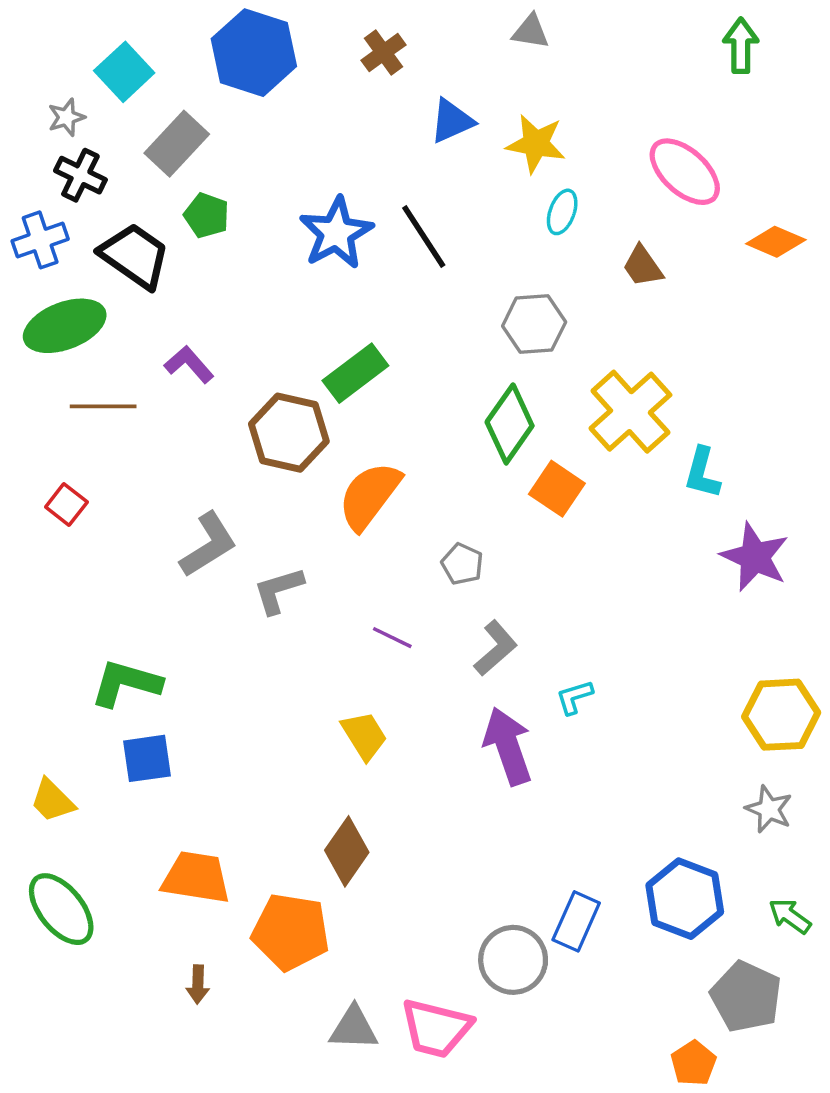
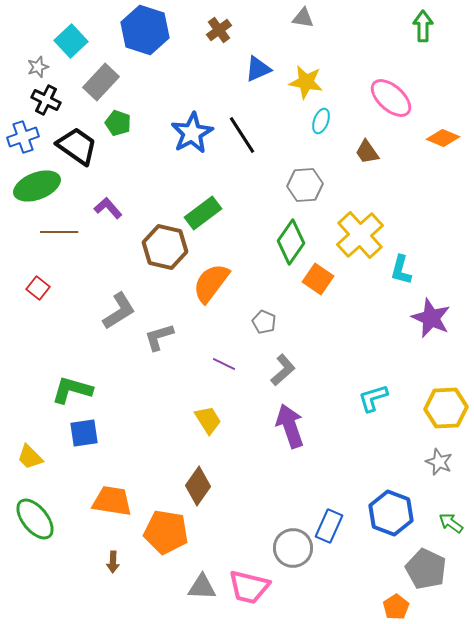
cyan L-shape: (574, 697) -> (373, 398), moved, size x1.4

